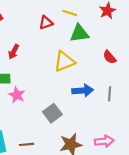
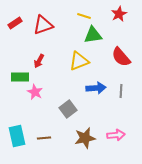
red triangle: (46, 23) -> (43, 25), moved, size x1.5
red arrow: (14, 52) -> (39, 61), moved
red semicircle: (110, 57) -> (121, 57), size x1.5

